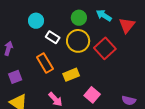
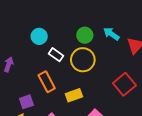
red square: (105, 48) -> (124, 84), moved
purple square: (15, 77) -> (26, 102), moved

